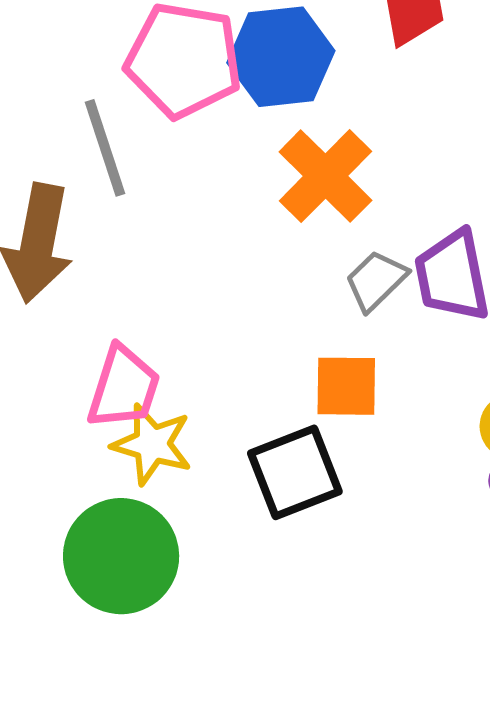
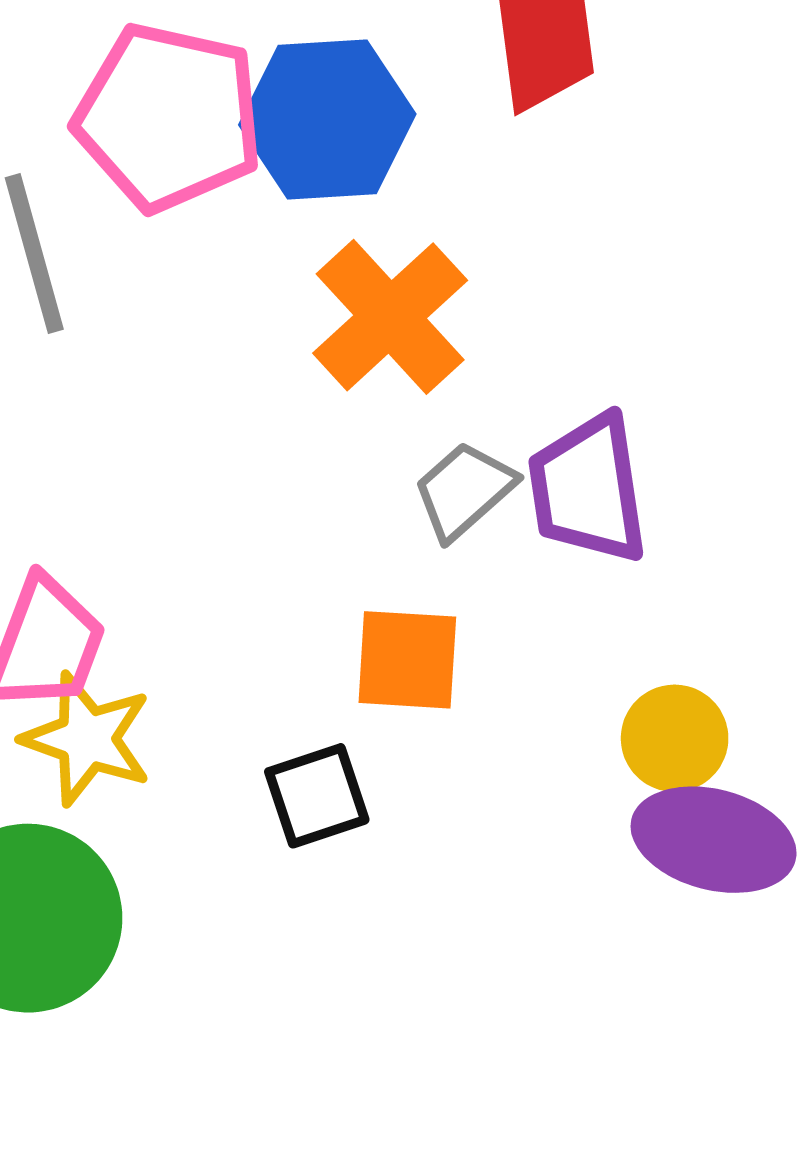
black square: (295, 472) -> (317, 796), size x0.7

